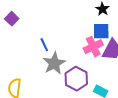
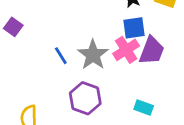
gray star: (54, 63) -> (93, 55), moved
purple hexagon: (76, 79) -> (85, 98), moved

